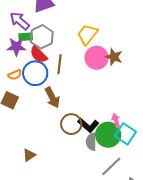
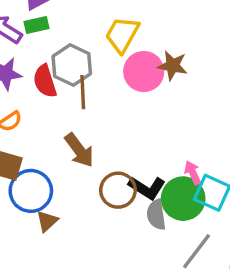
green rectangle: (26, 37) -> (36, 25), moved
gray hexagon: (42, 37) -> (72, 65), moved
red semicircle: (39, 55) -> (45, 81), turned 36
blue circle: (35, 73) -> (31, 191), moved
brown triangle: (29, 155) -> (47, 221), moved

